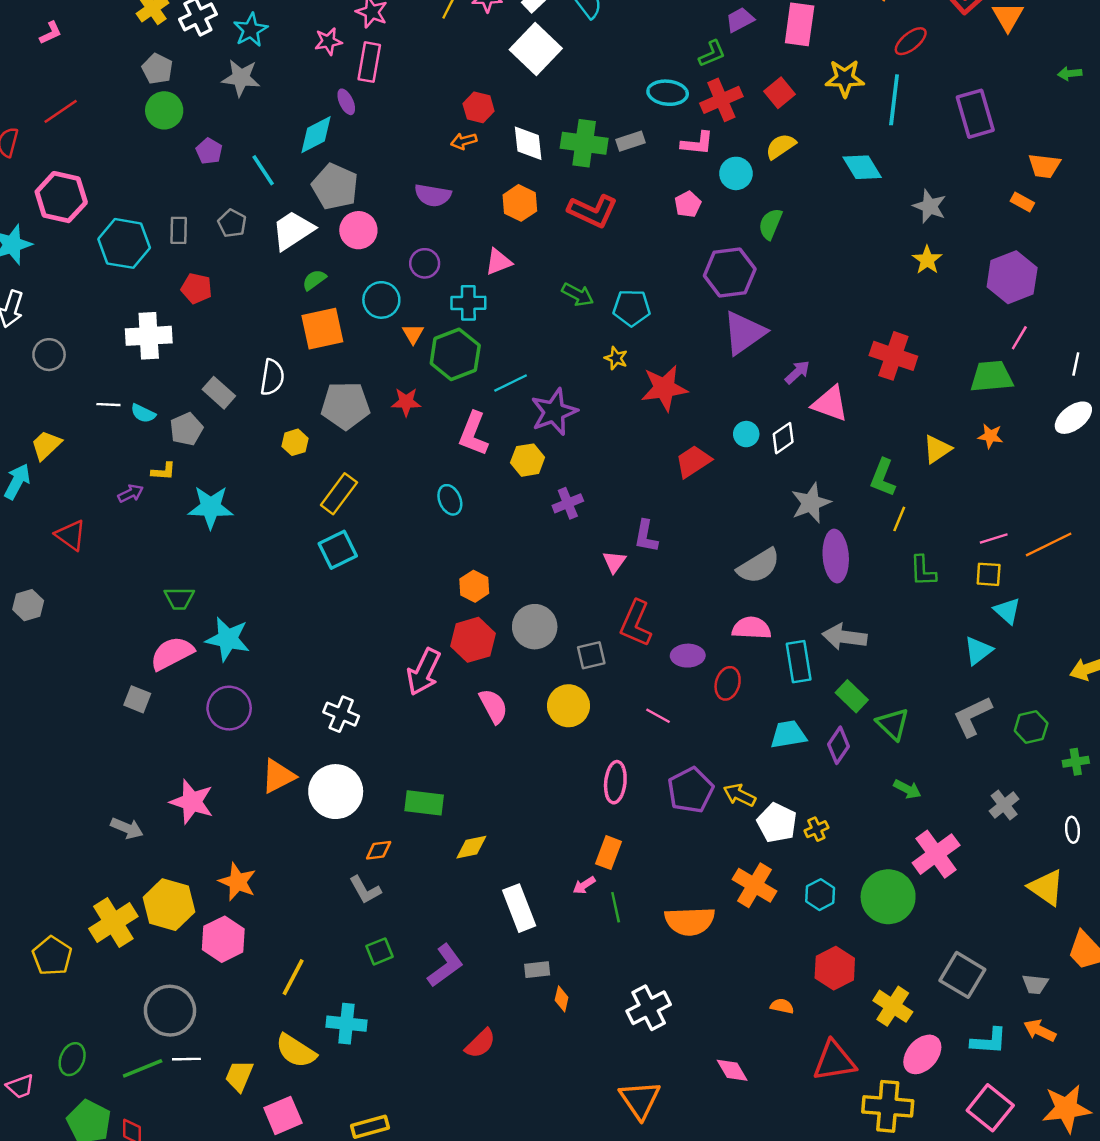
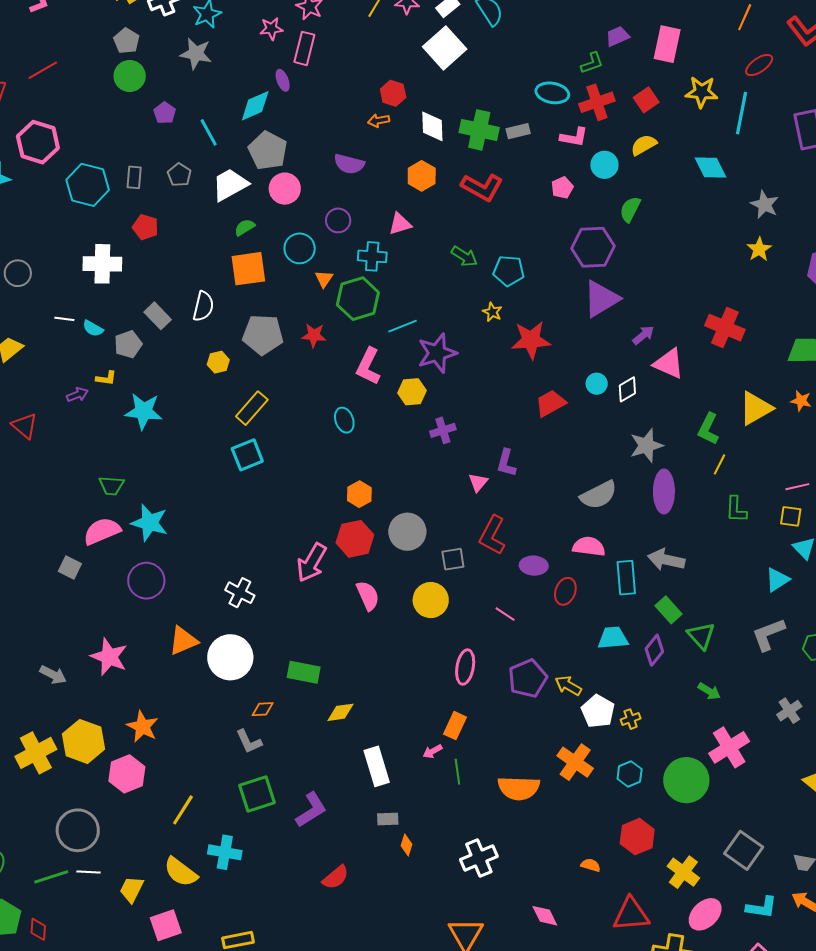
yellow triangle: (937, 449) -> (756, 408), size x1.4
green square: (380, 951) -> (257, 794), size x1.6

